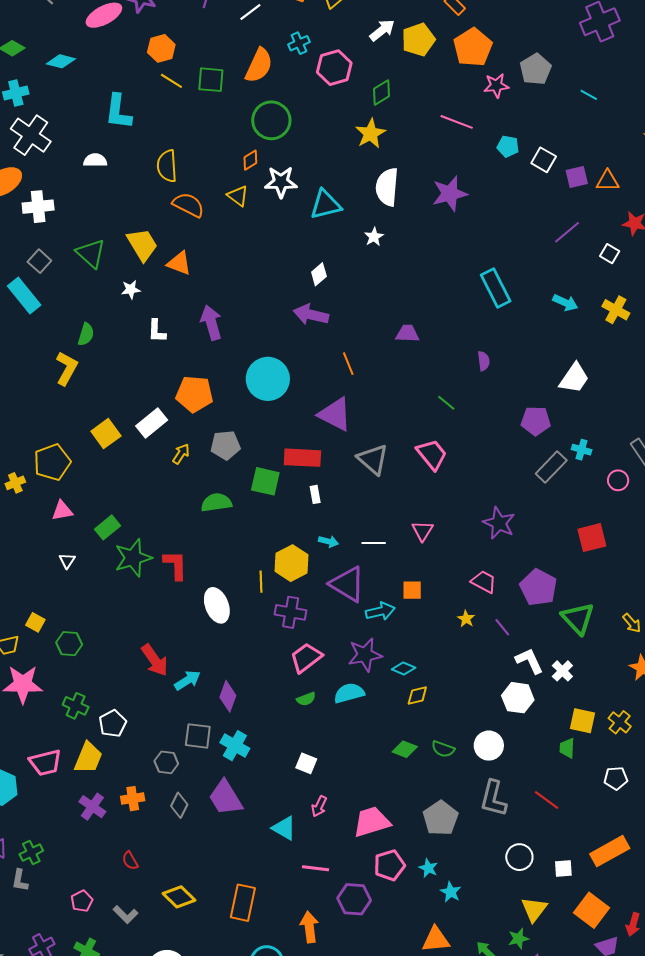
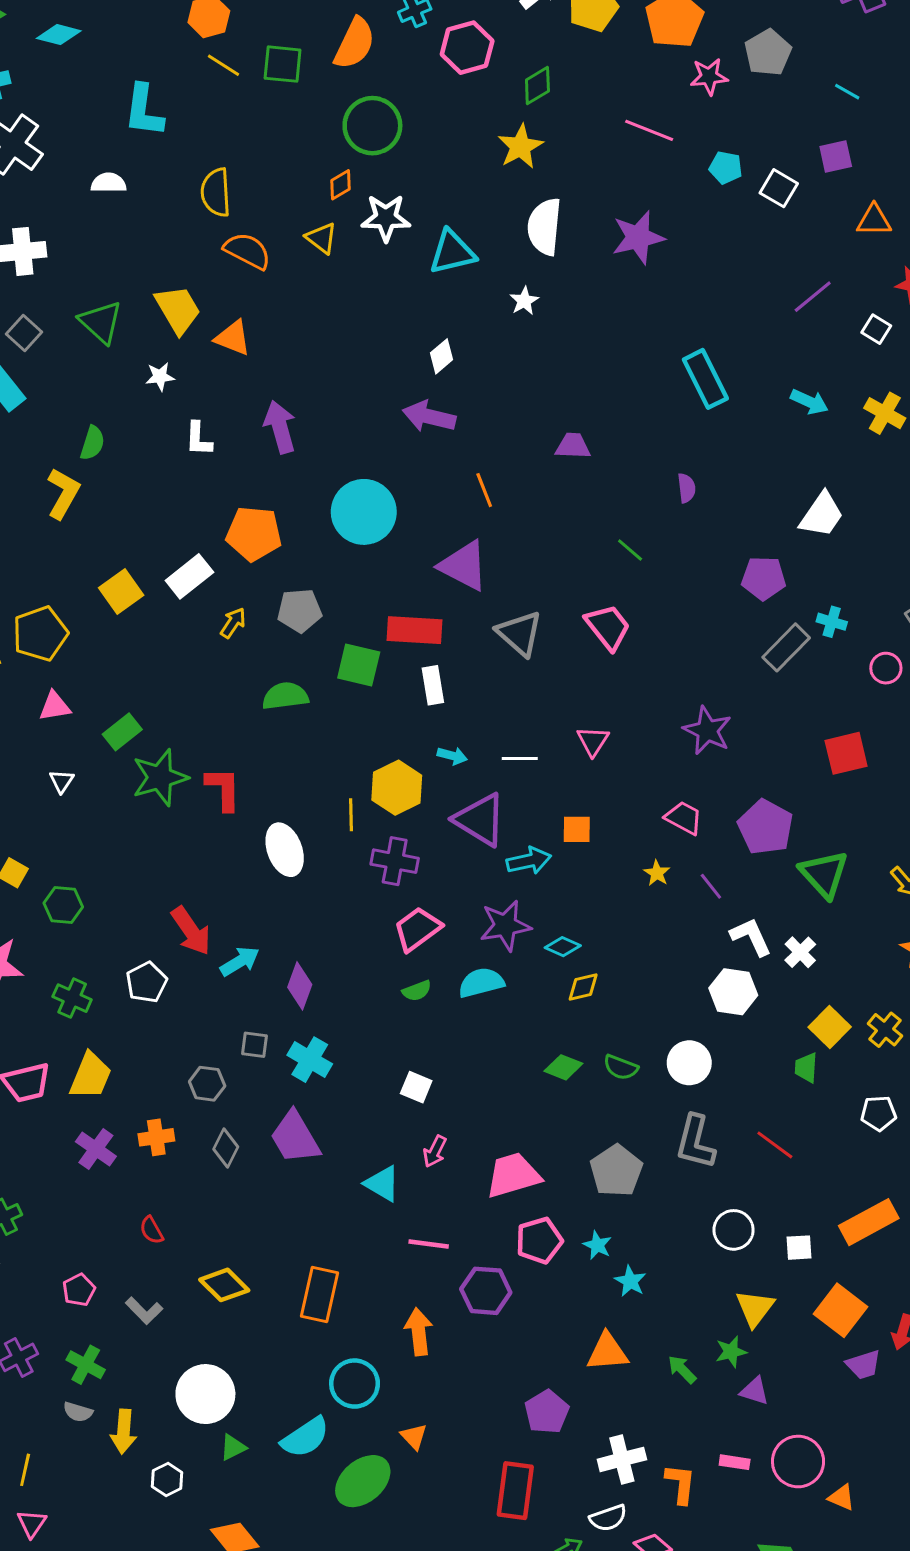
purple square: (577, 177) -> (836, 156), moved
white rectangle: (315, 494) -> (433, 685), size x1.4
yellow square: (583, 721) -> (830, 1027), turned 32
white pentagon: (113, 724) -> (147, 982), moved
gray square: (198, 736) -> (254, 1045), size x0.7

